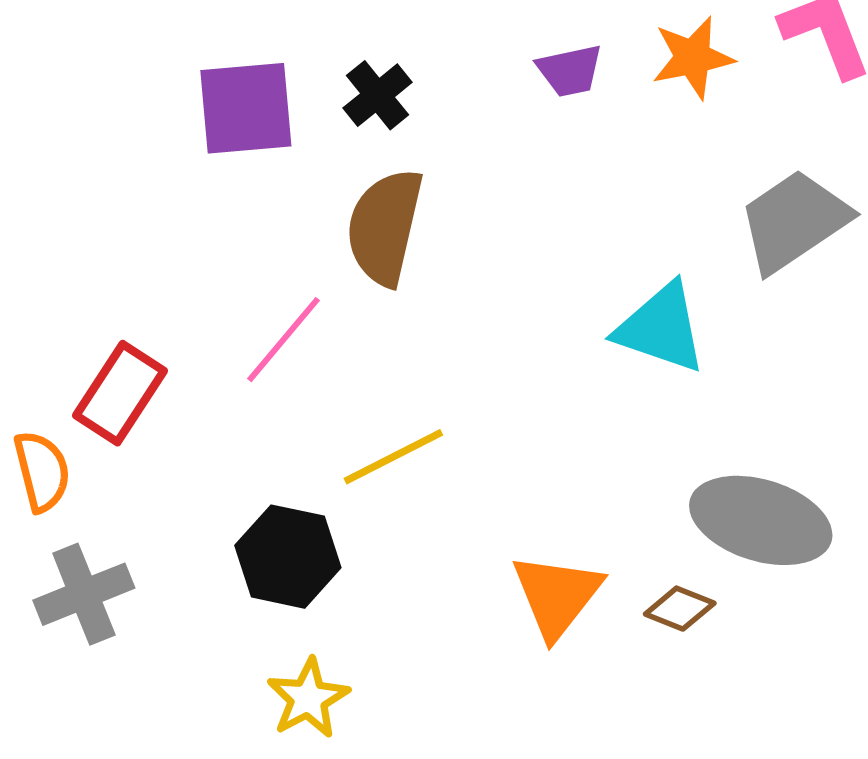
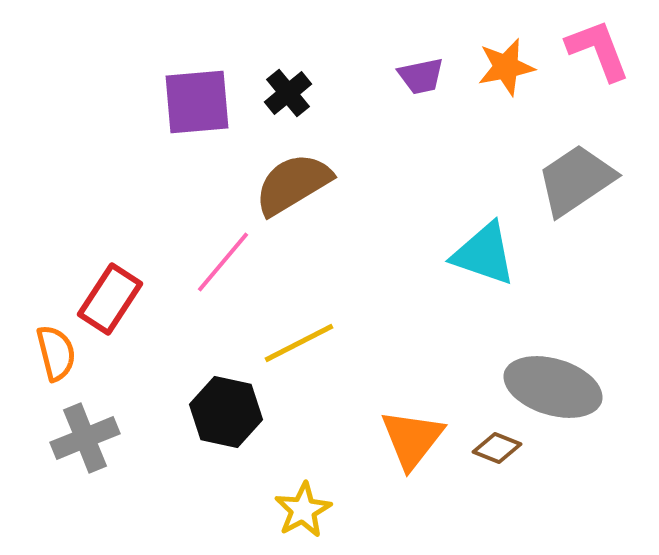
brown semicircle: (385, 227) -> (293, 184), turned 46
yellow star: (308, 698) -> (303, 510), moved

